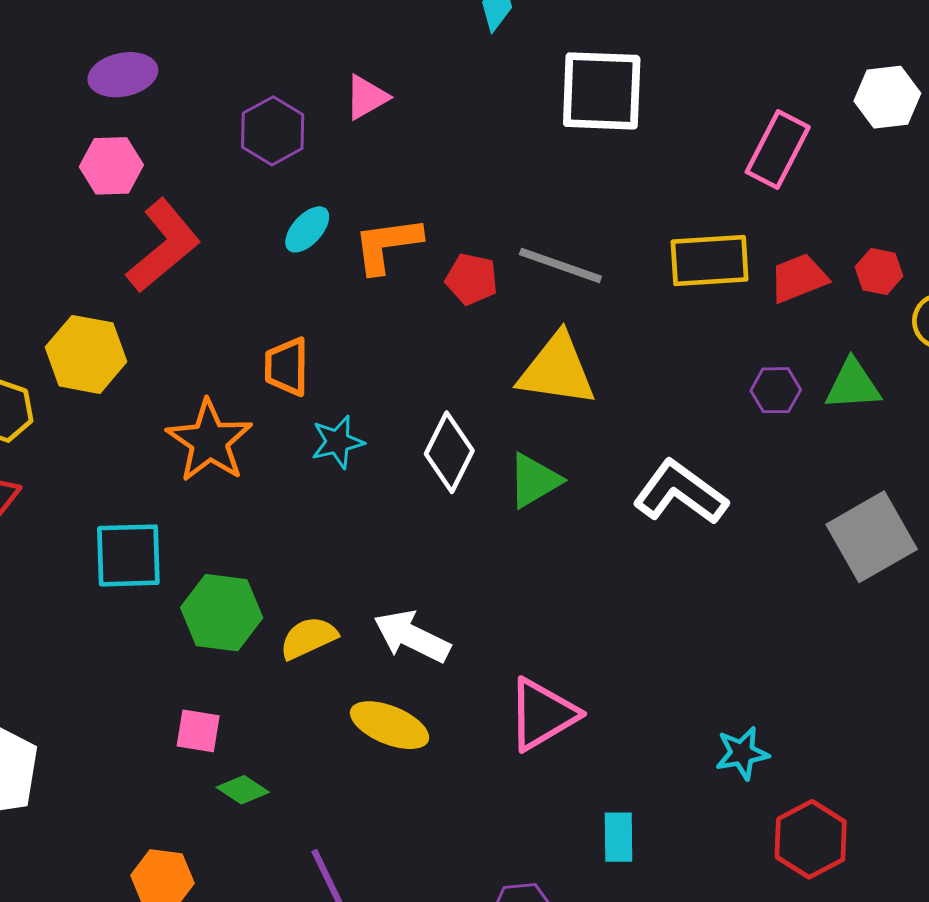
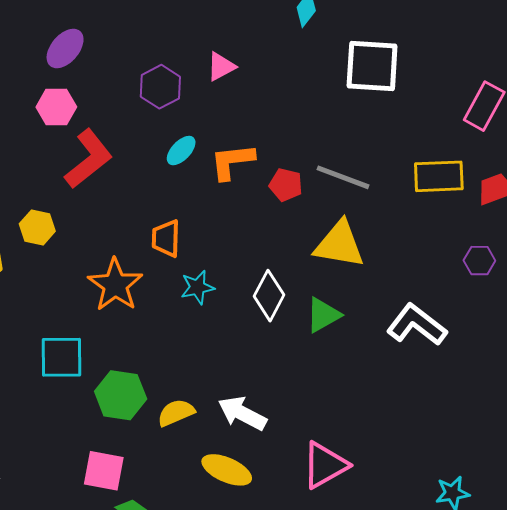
purple ellipse: (123, 75) -> (65, 49), turned -39
yellow hexagon: (86, 354) -> (37, 228), size x0.7
pink square: (198, 731) -> (104, 471), size x1.4

